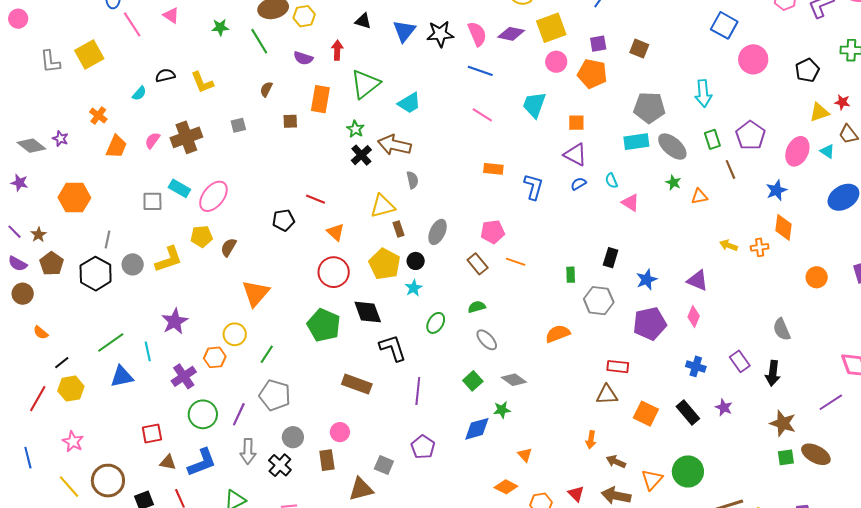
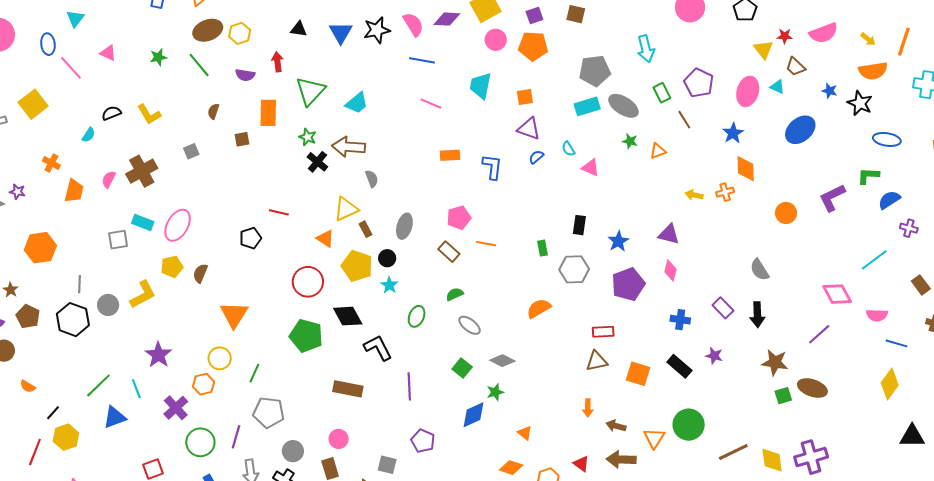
yellow triangle: (819, 112) -> (763, 49), turned -40
orange triangle: (336, 232) -> (325, 239), moved

